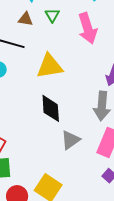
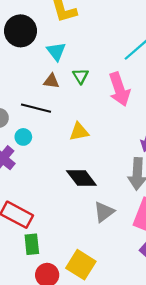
yellow triangle: (50, 66) -> (79, 132), size x0.7
black diamond: (51, 108) -> (81, 178), turned -32

